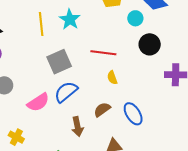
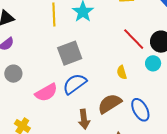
cyan circle: (135, 18) -> (153, 63), moved
red line: (103, 53) -> (134, 39), moved, turned 35
brown semicircle: (102, 110) -> (110, 104), size x1.4

